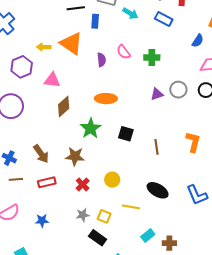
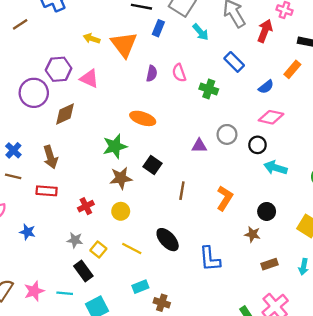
blue rectangle: (164, 19) -> (234, 62), moved
purple hexagon: (22, 67) -> (59, 69), moved
purple triangle: (157, 94) -> (199, 146), moved
brown diamond: (64, 107) -> (65, 114), moved
brown star: (75, 156) -> (121, 178), moved, turned -30

